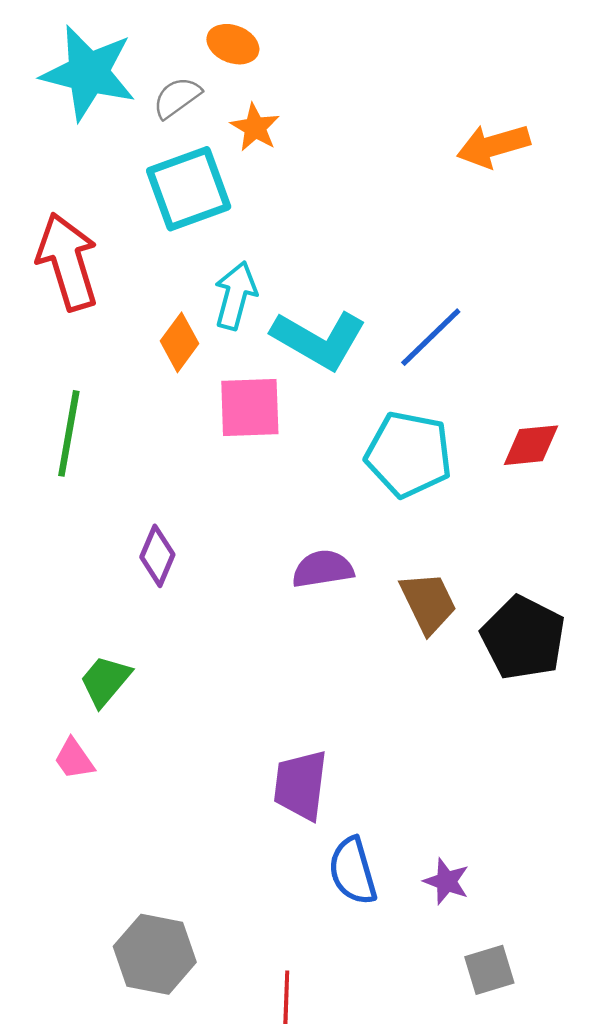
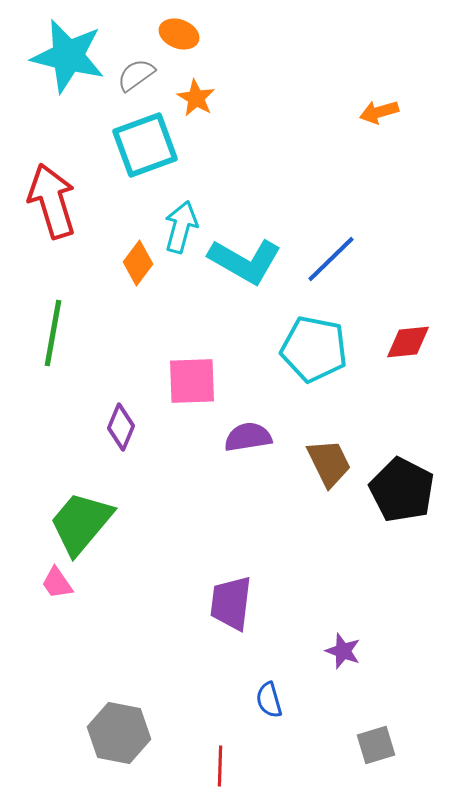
orange arrow: (493, 146) -> (379, 112), size x0.7
pink square: (250, 407) -> (192, 381), moved
green trapezoid: (105, 681) -> (81, 523), size x1.6
blue semicircle: (353, 871) -> (269, 700), moved, size x0.7
purple star: (446, 881) -> (343, 651), moved

